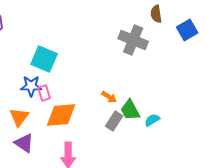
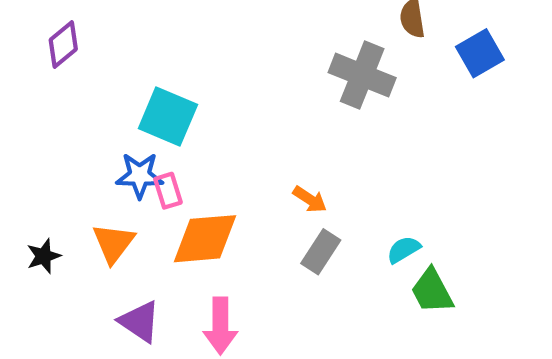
green trapezoid: (130, 110) -> (432, 291), moved
purple triangle: (24, 143) -> (140, 322), moved

